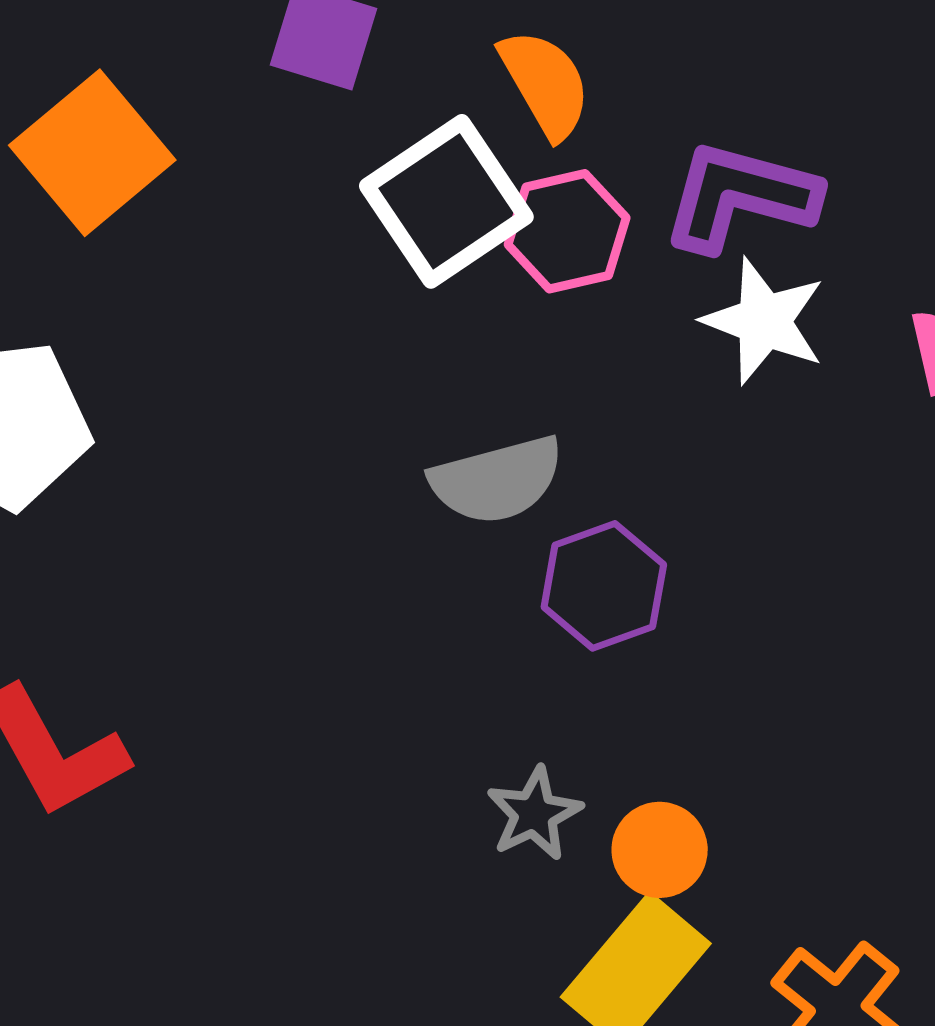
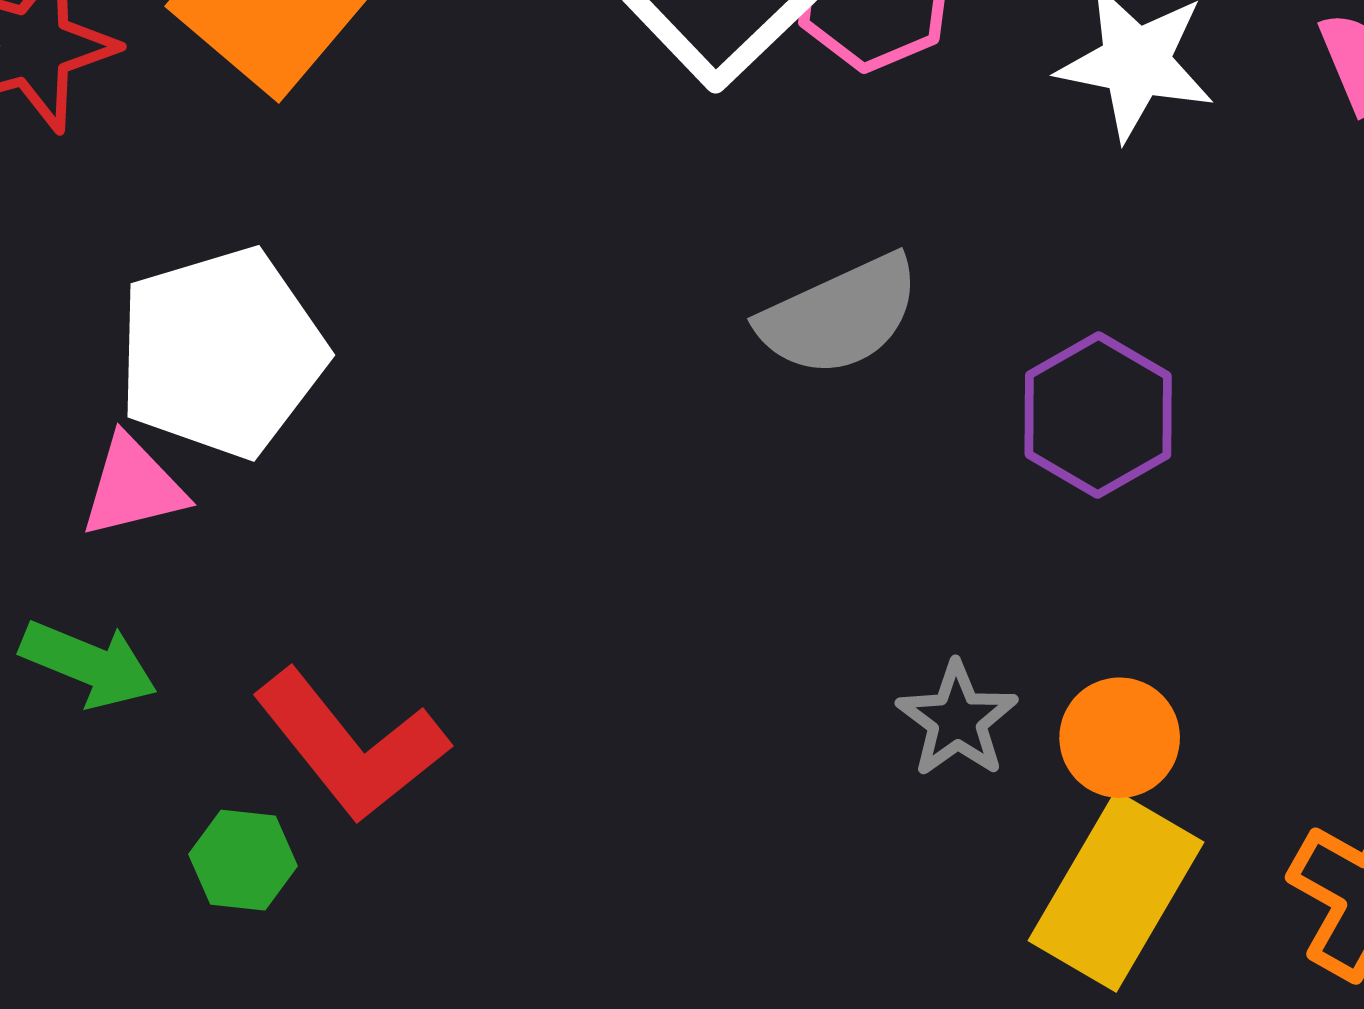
purple hexagon: (604, 586) -> (1098, 415), moved

